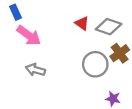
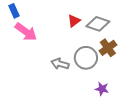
red triangle: (82, 23) -> (74, 21), turned 48
gray arrow: (35, 70) -> (60, 64), moved

